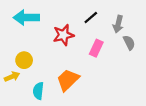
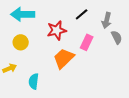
yellow circle: (24, 60) -> (21, 42), moved
orange trapezoid: (68, 80) -> (64, 58), moved

